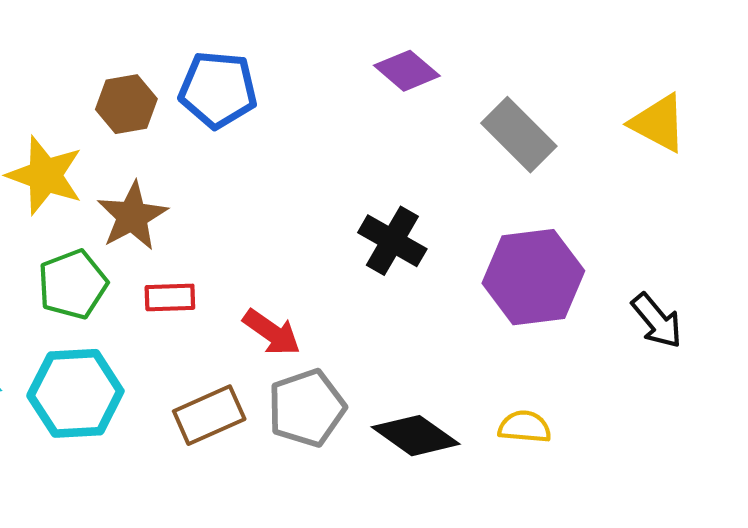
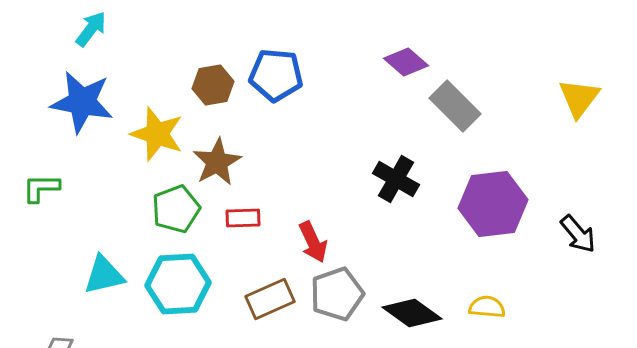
yellow triangle: (658, 123) -> (579, 98), turned 39
gray rectangle: (519, 135) -> (455, 106), moved
red arrow: (272, 332) -> (313, 242), turned 30

